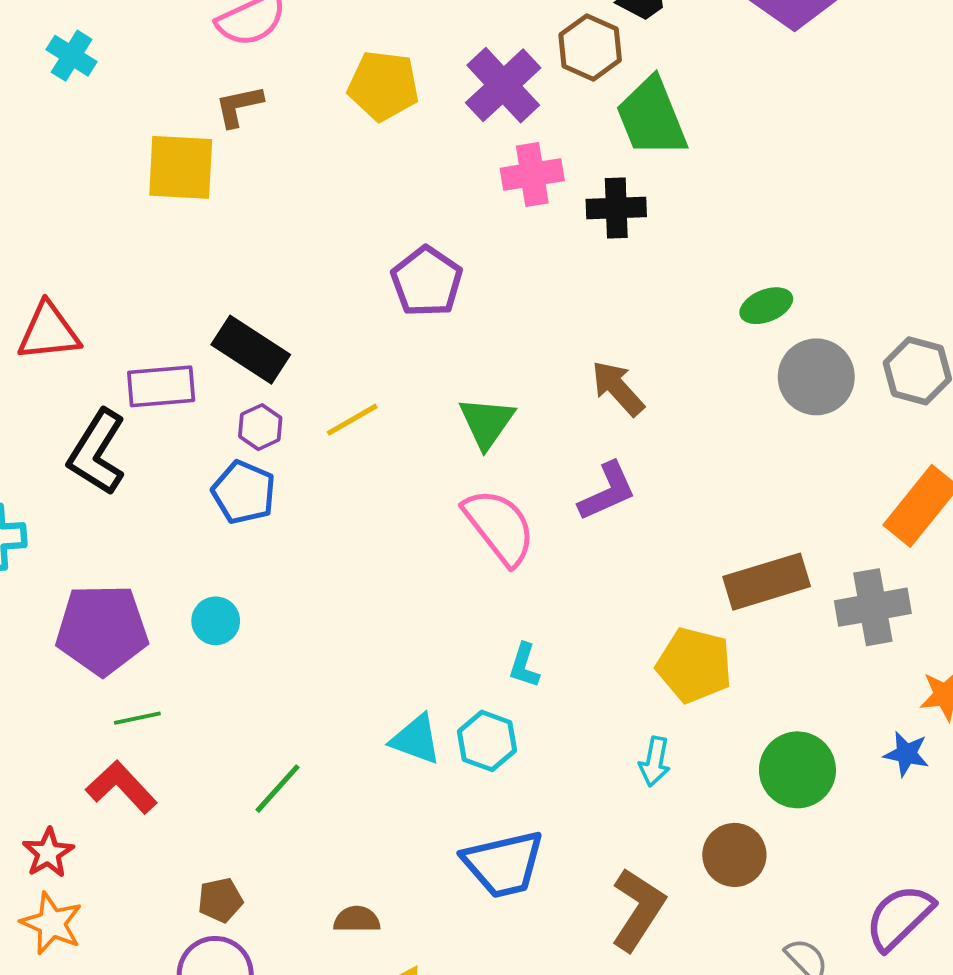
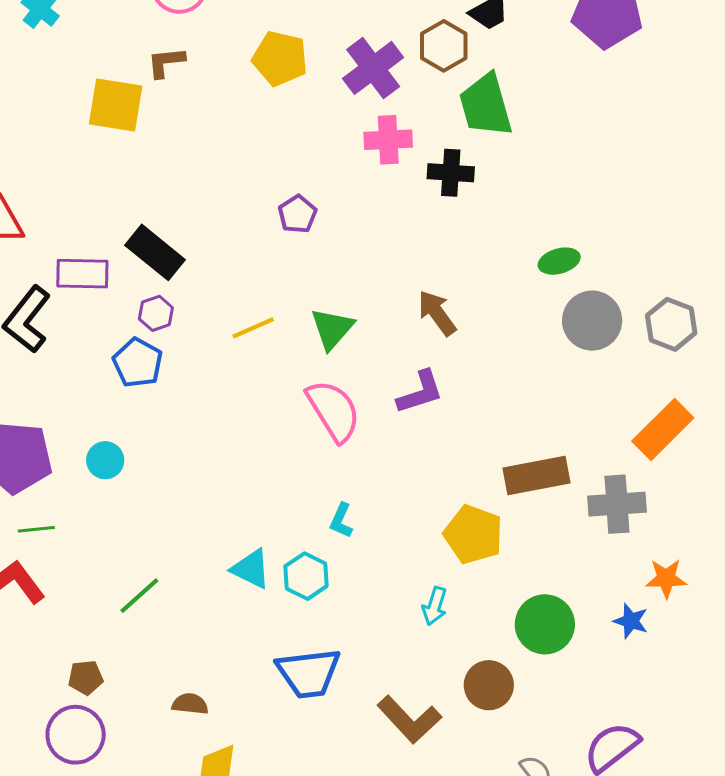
purple pentagon: (427, 282) -> (297, 214), size x0.7
yellow line: (352, 420) -> (253, 328), moved
brown L-shape: (638, 909) -> (409, 719), turned 98

